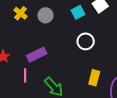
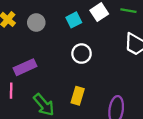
yellow rectangle: (94, 78) -> (78, 96), moved

